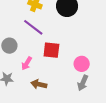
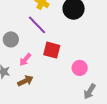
gray arrow: (83, 83) -> (90, 91), moved
brown arrow: (39, 84) -> (25, 81), moved, turned 133

